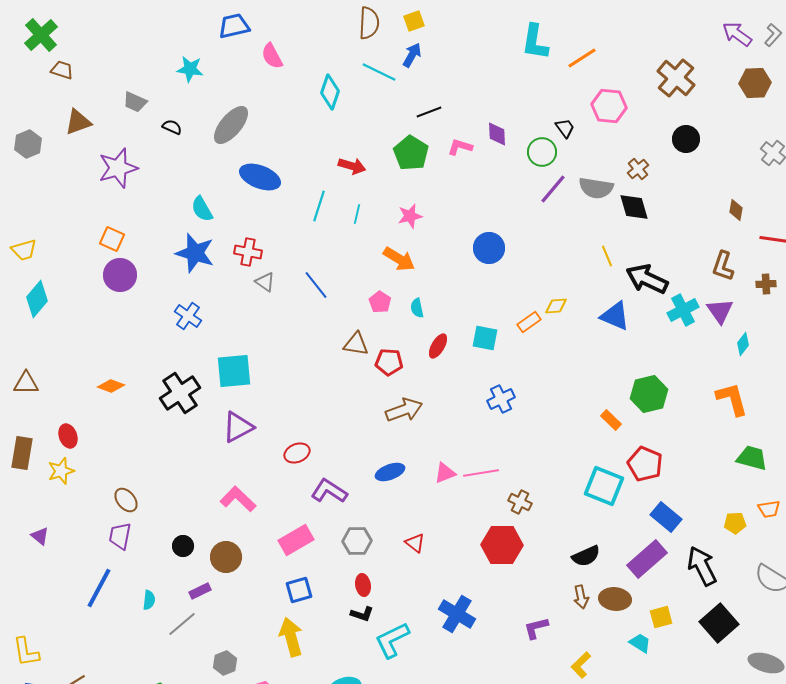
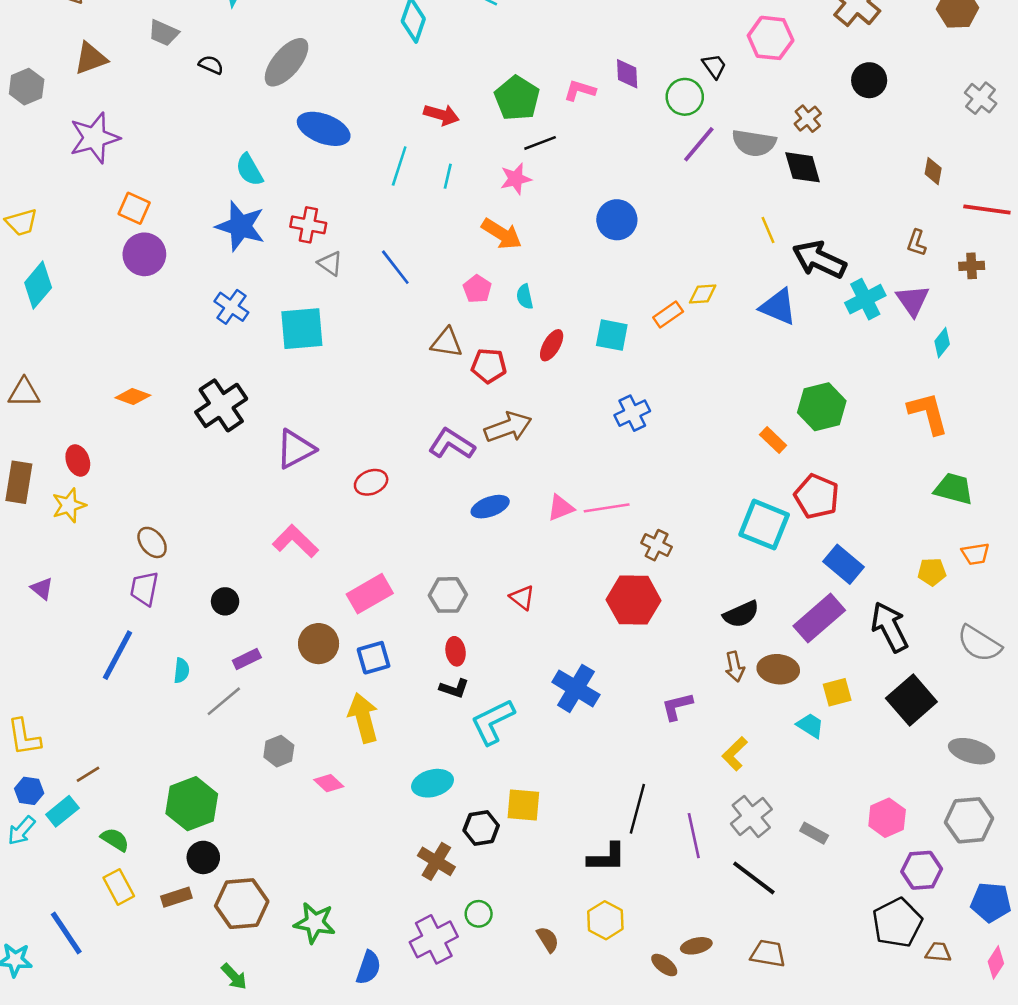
black line: (429, 112) -> (540, 143), moved
purple star: (118, 168) -> (94, 138), moved
brown L-shape: (723, 266) -> (917, 243), size x0.7
cyan square: (234, 371) -> (302, 329), moved
purple L-shape: (329, 491) -> (452, 444), moved
brown circle: (226, 557) -> (319, 644), moved

